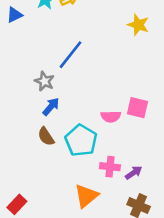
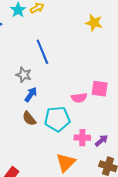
blue line: (71, 55) -> (42, 52), turned -55
cyan pentagon: (81, 140) -> (57, 119), turned -30

